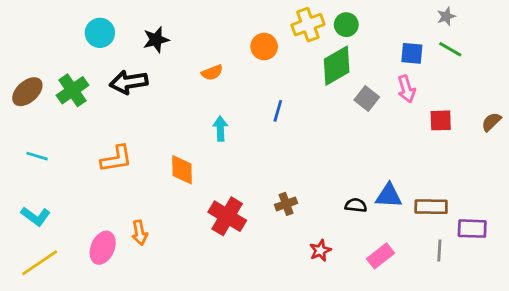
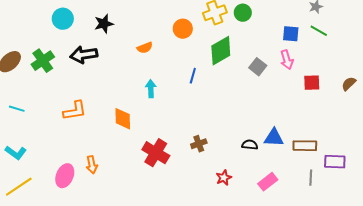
green diamond: (337, 66) -> (221, 51), moved

